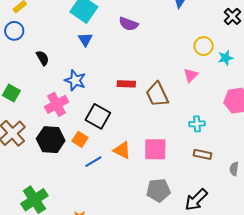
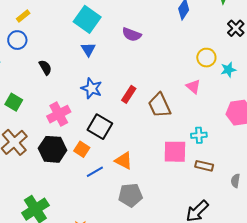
pink triangle: (191, 75) -> (193, 87), turned -35
blue star: (75, 80) -> (92, 88), moved
red rectangle: (126, 84) -> (129, 94), turned -60
pink square: (155, 149) -> (175, 152), moved
gray pentagon: (158, 190) -> (130, 195), moved

